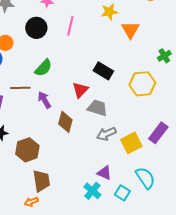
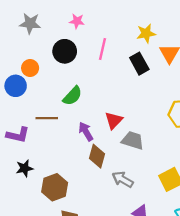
black rectangle: (103, 71) -> (139, 64), moved, turned 30
purple arrow: (44, 100) -> (86, 132), moved
gray arrow: (106, 134) -> (123, 179), moved, turned 54

